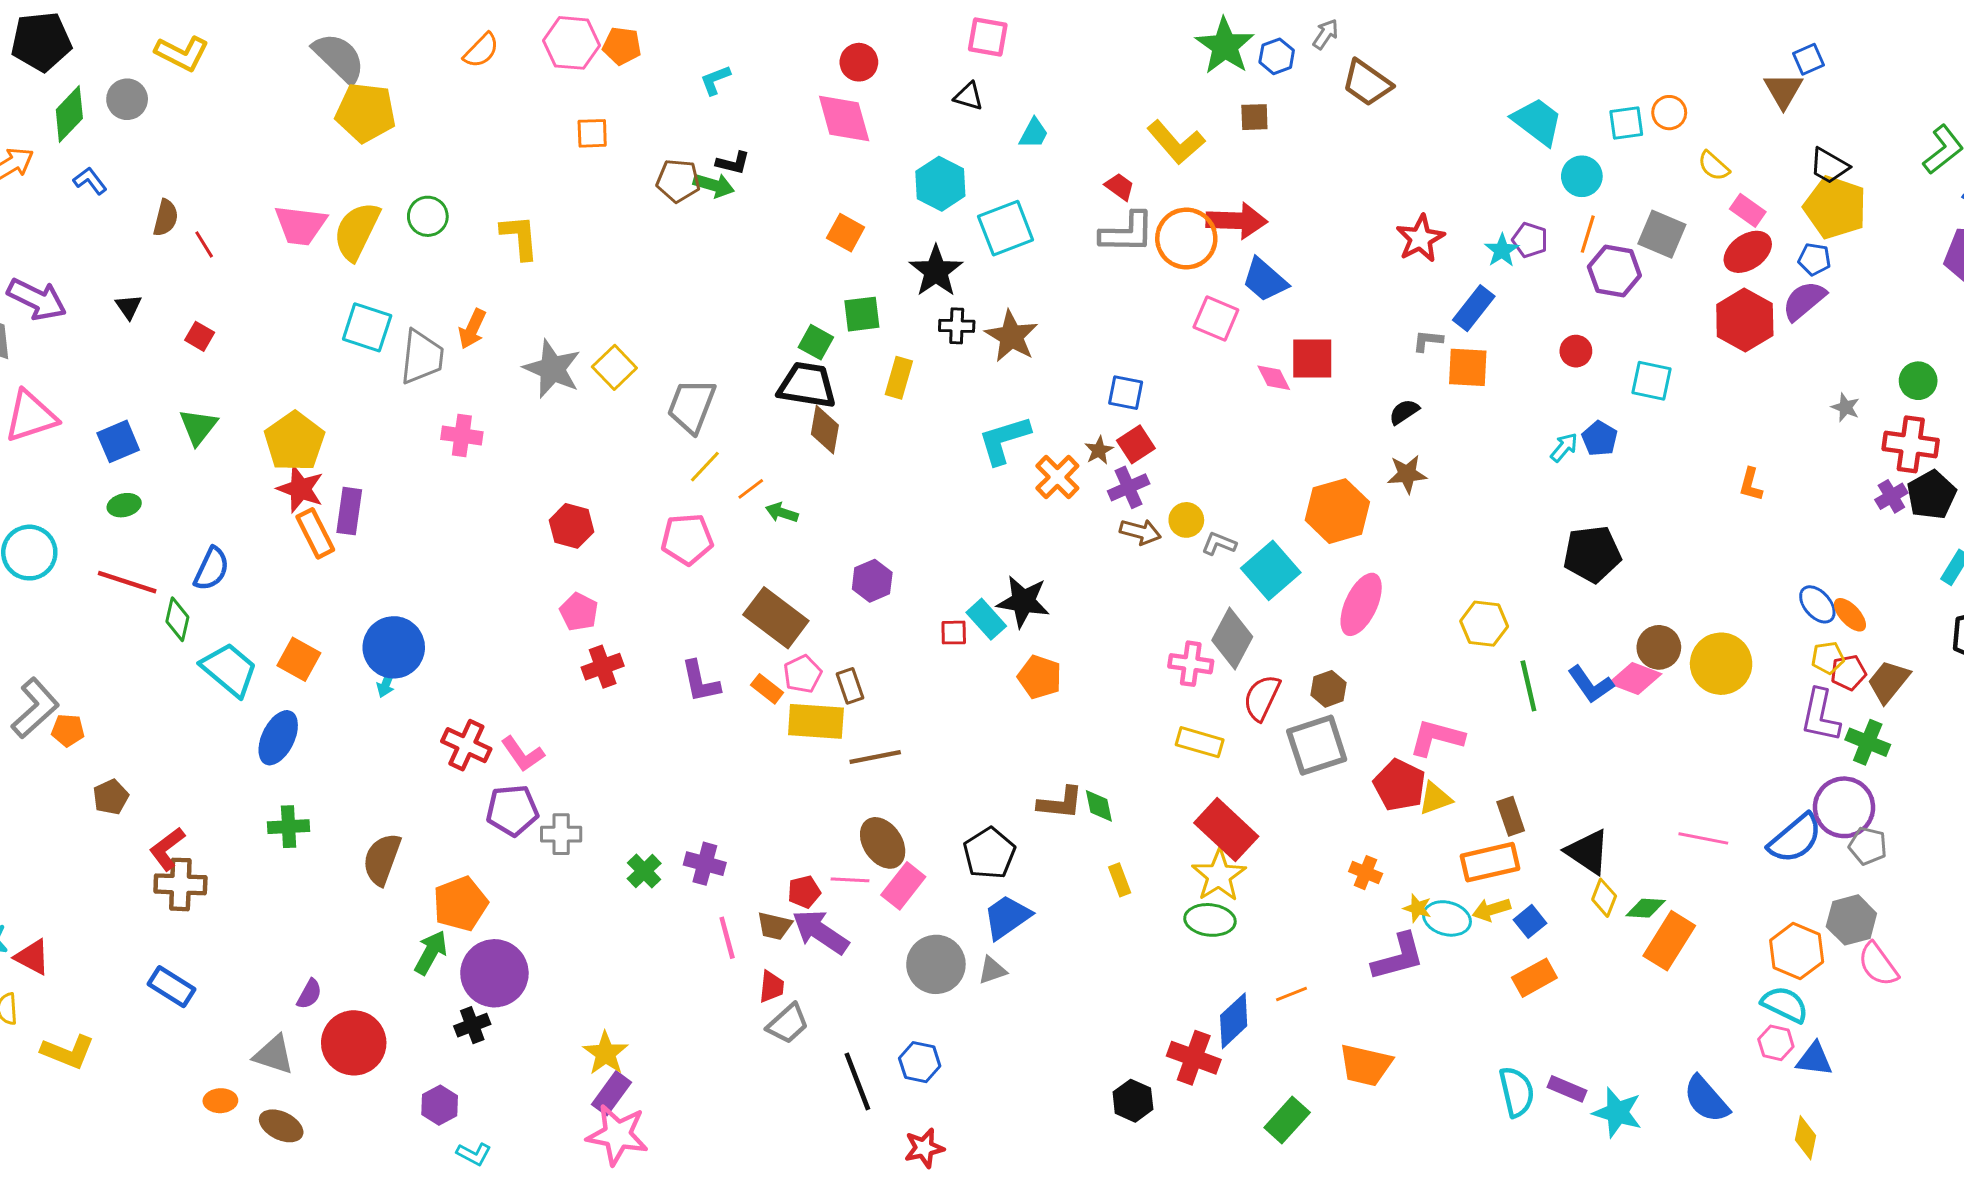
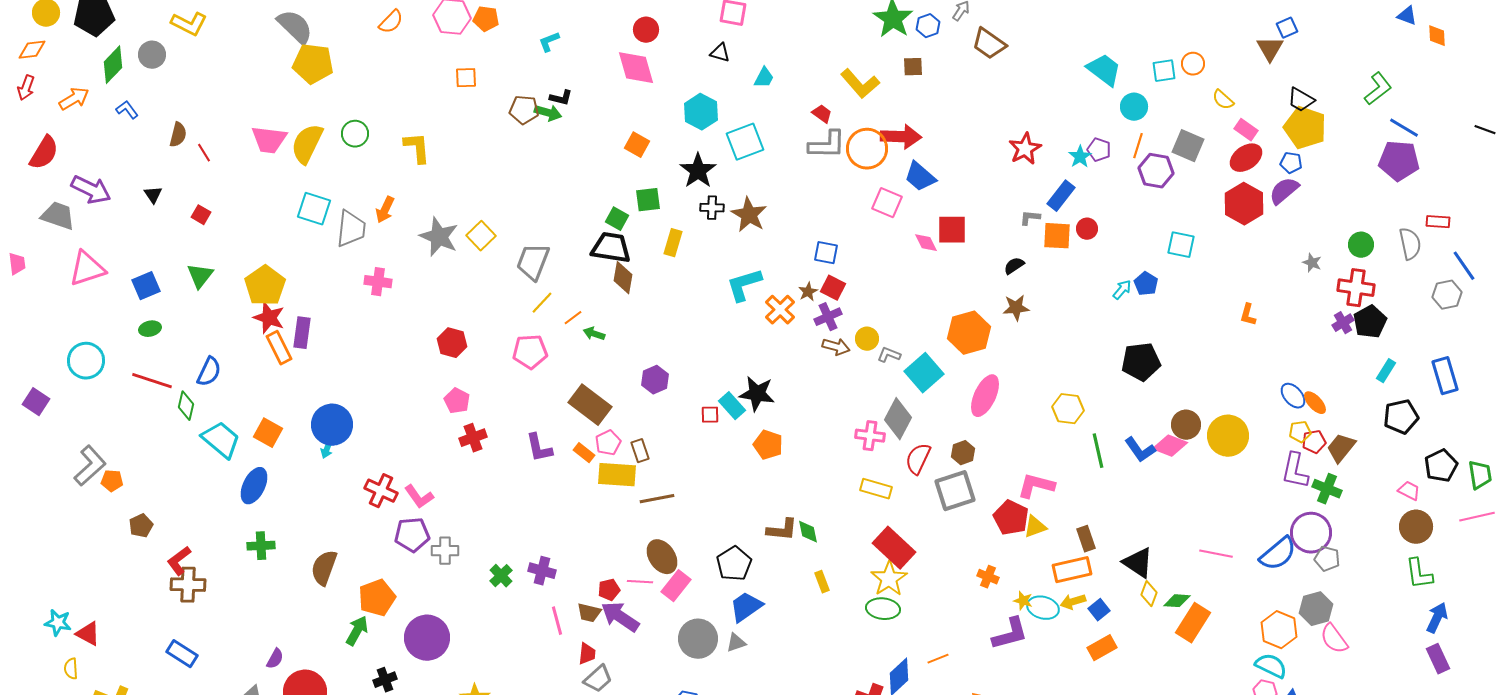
red circle: (1576, 351) -> (1087, 229), moved
red square: (1136, 444) -> (833, 288), turned -30
purple circle: (494, 973) -> (427, 638), moved

